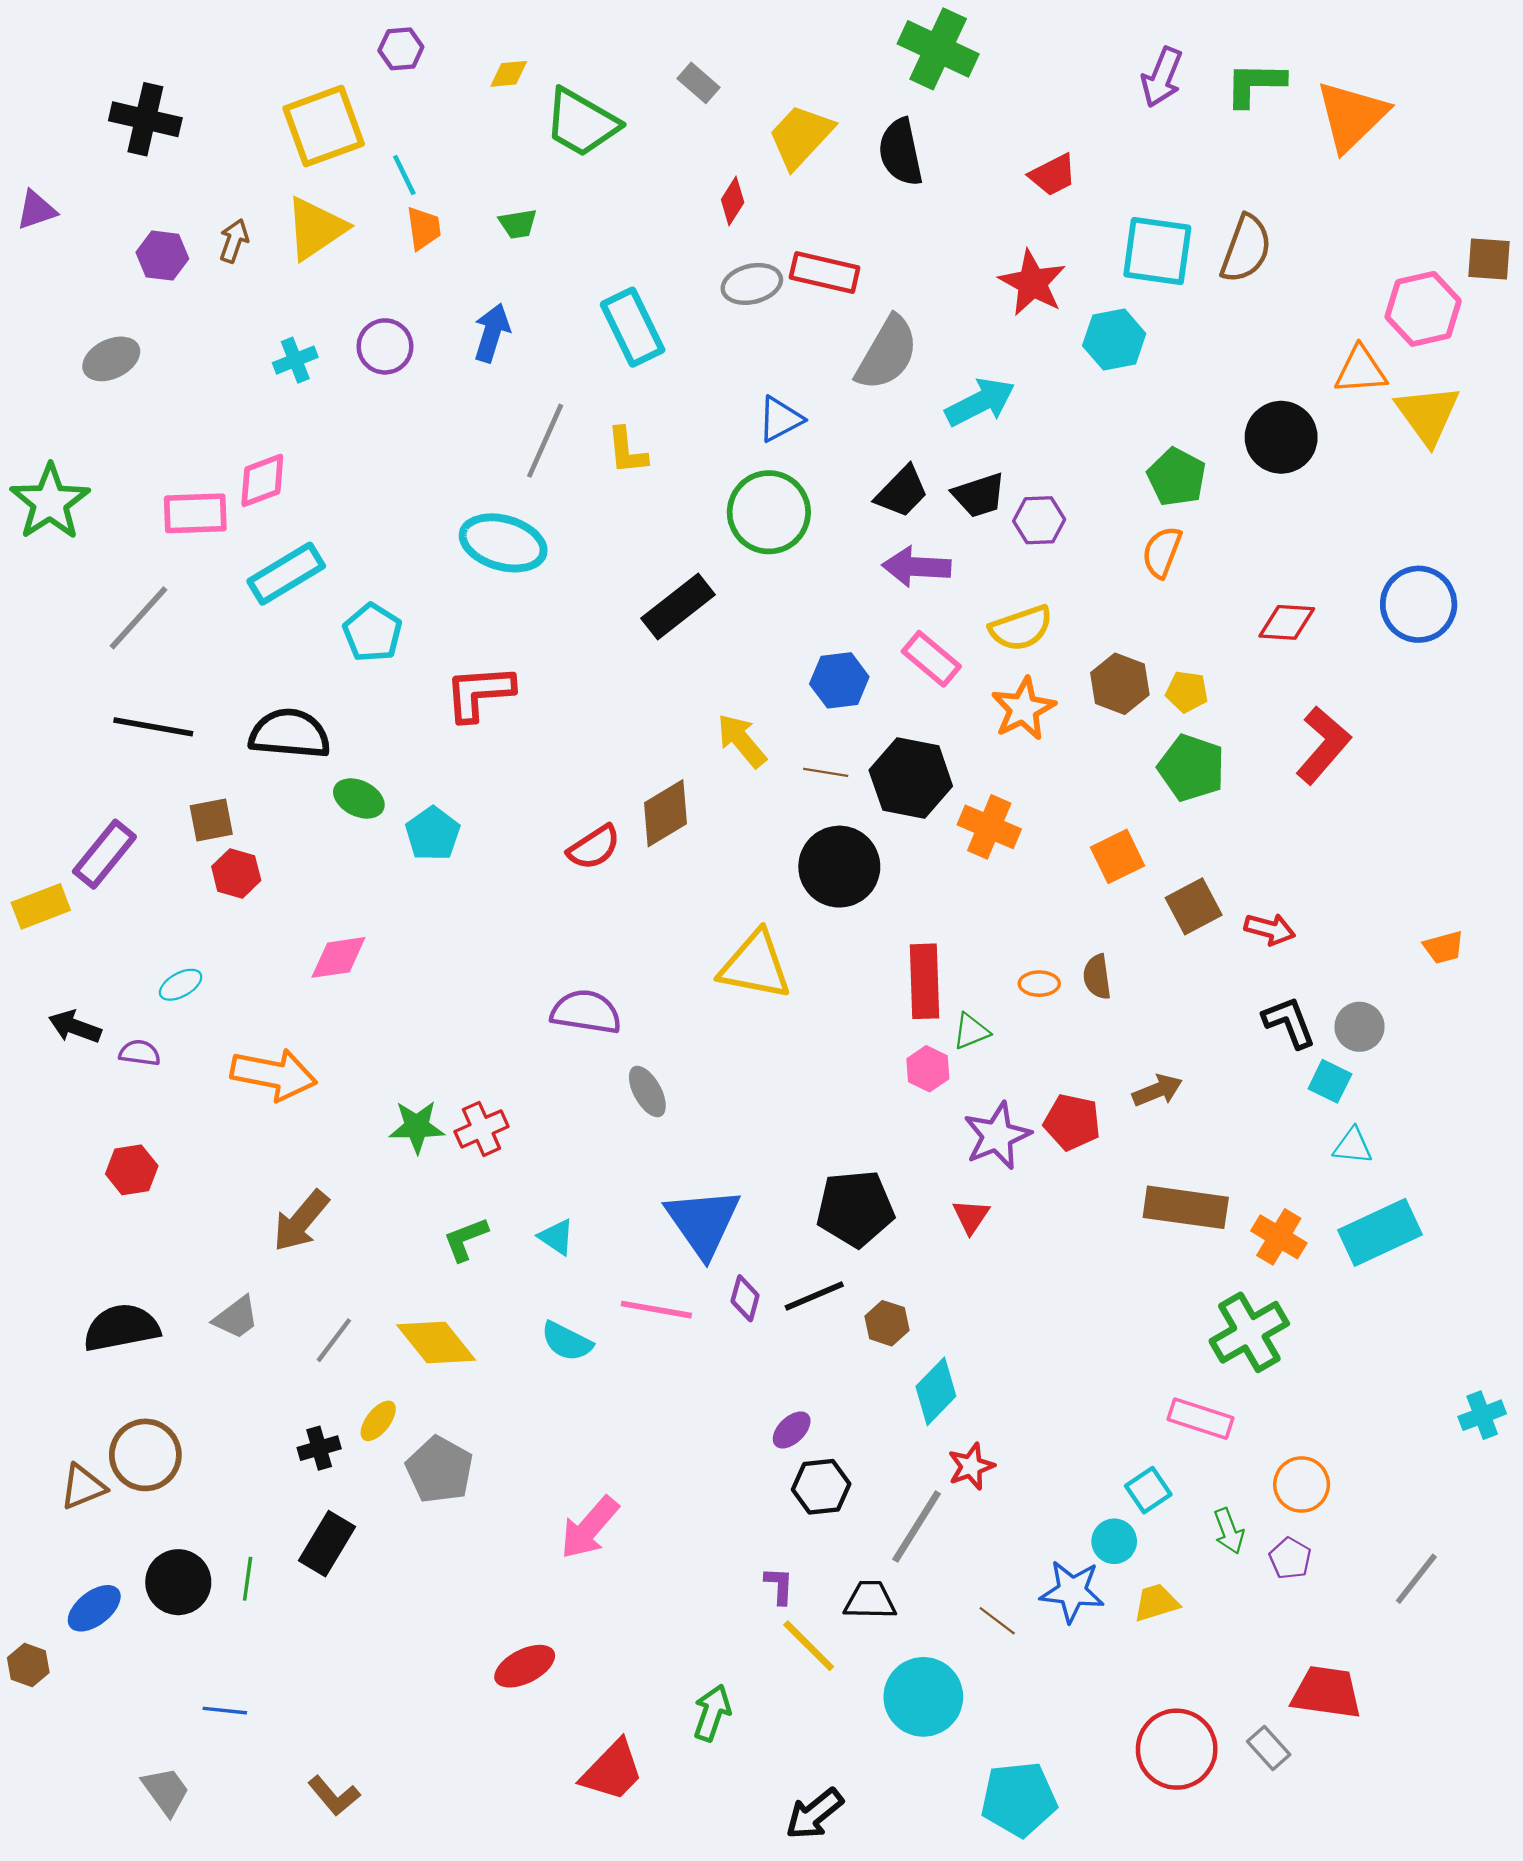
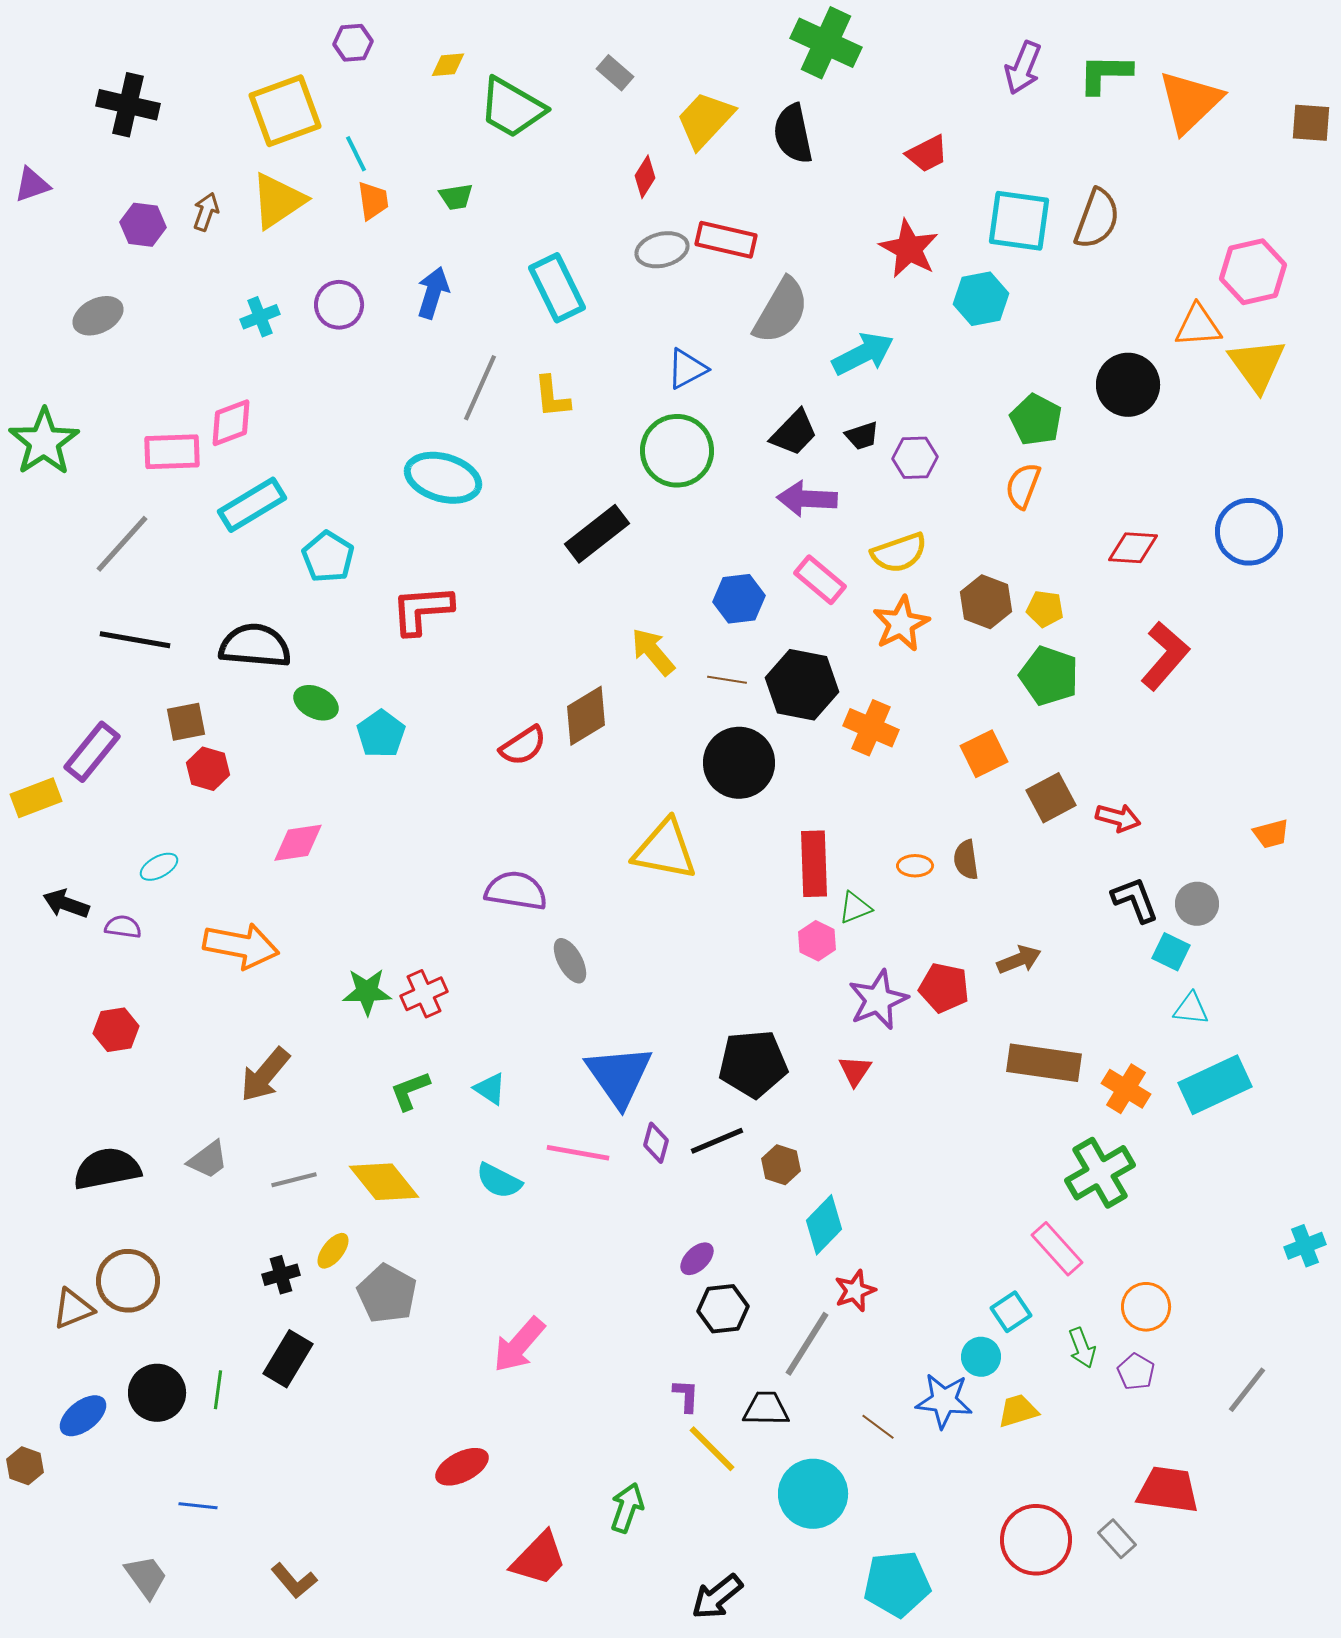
brown square: (1489, 259) -> (1311, 123), moved
black trapezoid: (979, 495) -> (862, 436), size x0.7
gray line: (334, 1340) -> (294, 1180), turned 39
pink rectangle: (1200, 1419) -> (1057, 1249), turned 30

